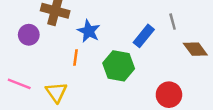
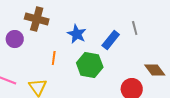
blue star: (89, 31) -> (77, 34), moved
brown diamond: (195, 49) -> (155, 70), moved

